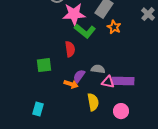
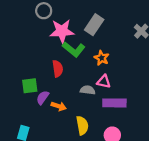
orange star: (114, 27) -> (102, 58), moved
purple semicircle: (79, 76) -> (43, 98), moved
pink triangle: (108, 82) -> (104, 81), moved

